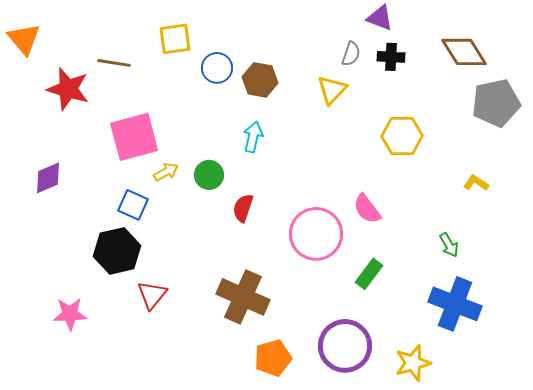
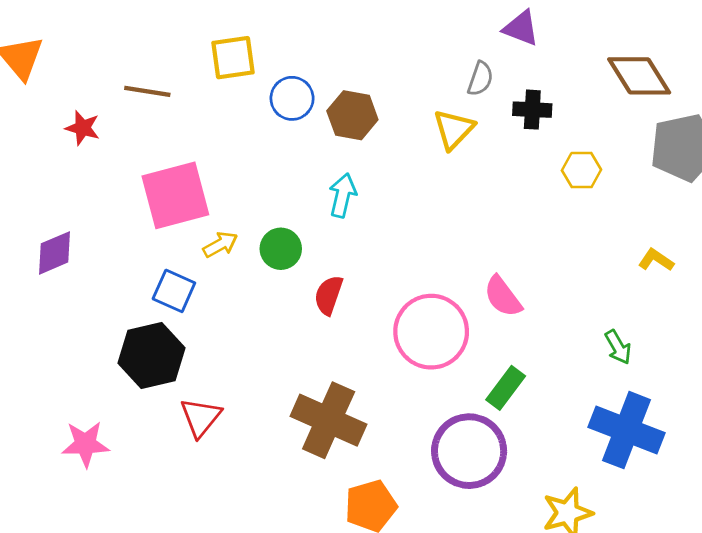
black cross: (391, 57) -> (532, 110), moved
red star: (68, 89) -> (83, 128), size x0.6
yellow hexagon: (402, 136) -> (582, 170), moved, size x0.7
purple circle: (345, 346) -> (469, 451), moved

